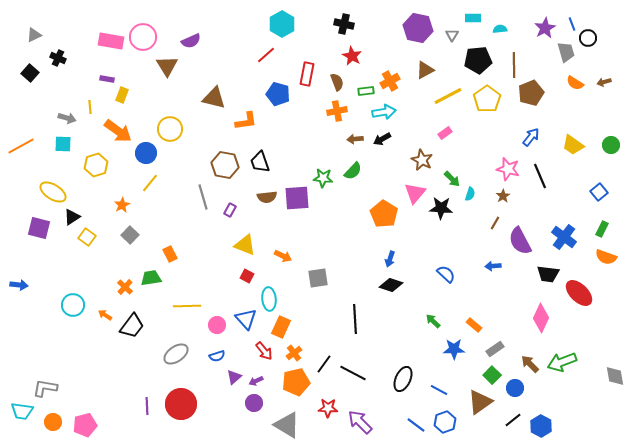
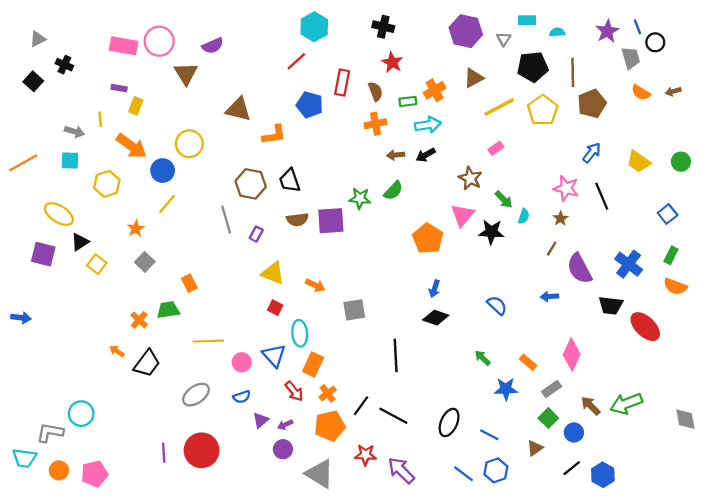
cyan circle: (73, 305) -> (81, 414), moved
pink diamond: (541, 318) -> (572, 354), moved
brown triangle: (480, 402) -> (535, 448), size x0.6

